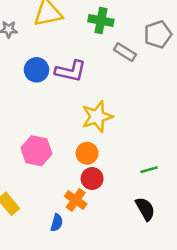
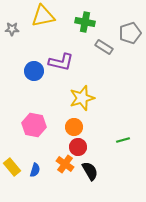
blue circle: (36, 70) -> (34, 71), moved
black semicircle: (145, 209) -> (90, 171), moved
blue semicircle: (57, 223) -> (35, 170), moved

